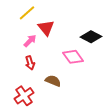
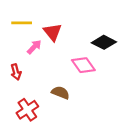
yellow line: (27, 13) -> (22, 23), moved, turned 42
red arrow: (30, 63) -> (16, 72), moved

